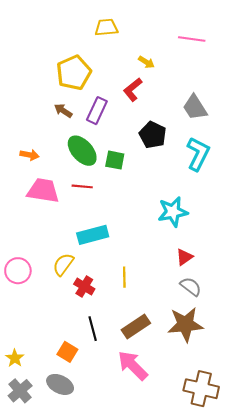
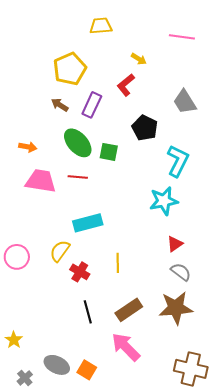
cyan L-shape: (198, 154) -> (178, 161), moved
orange square: (67, 352) -> (87, 370), moved
gray cross: (20, 391) -> (25, 378), moved, size x0.7

